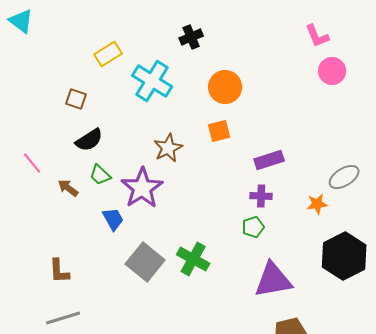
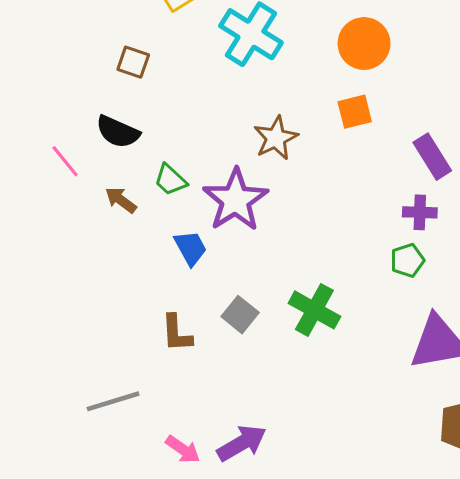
black semicircle: (89, 140) -> (118, 132), moved, turned 56
purple rectangle: (269, 160) -> (432, 157), turned 76
gray square: (145, 262) -> (240, 315), size x0.6
brown L-shape: (59, 271) -> (177, 333), moved

